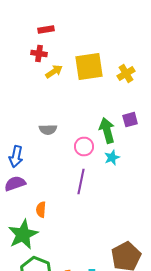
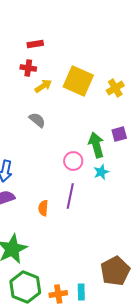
yellow square: (89, 66) -> (78, 81), turned 32
gray semicircle: (48, 130) -> (37, 120), moved, turned -138
orange semicircle: (41, 210) -> (43, 208), moved

